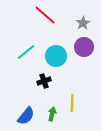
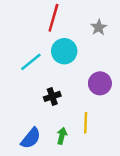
red line: (45, 15) -> (53, 18), turned 65
purple circle: (84, 47) -> (100, 83), moved
cyan circle: (56, 56) -> (64, 51), moved

